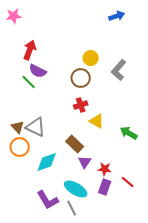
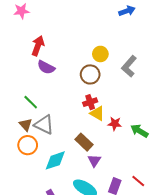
green line: (29, 82) -> (31, 102), moved
yellow triangle: (97, 121) -> (97, 113), moved
red star: (105, 169) -> (115, 124), moved

